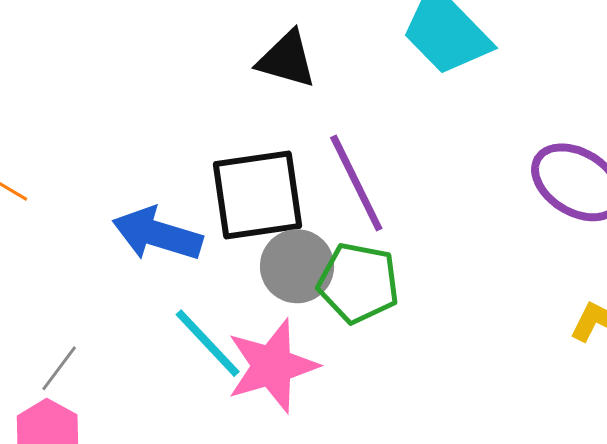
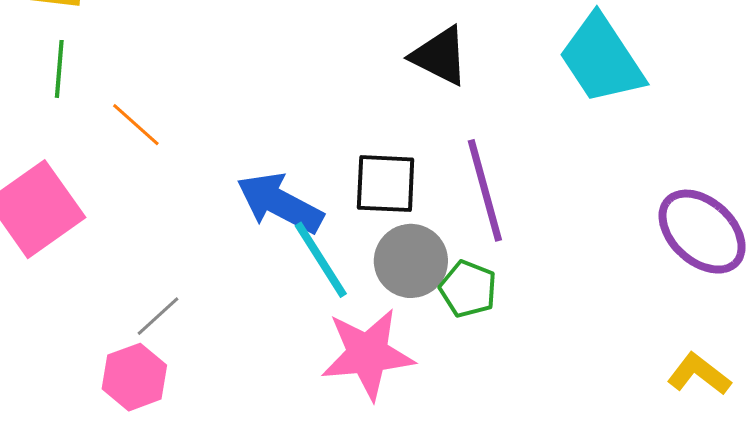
black square: (258, 195) -> (386, 184), size x0.7
green pentagon: (358, 283) -> (468, 289), size x0.7
cyan line: (208, 343) -> (321, 260), moved

